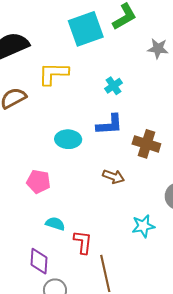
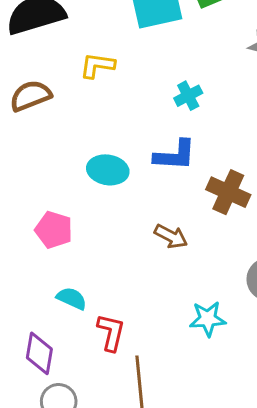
yellow L-shape: (53, 74) -> (97, 65), size x0.7

